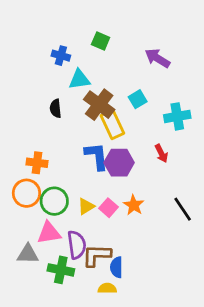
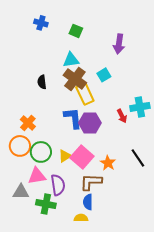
blue cross: (61, 56) -> (41, 23), moved
purple arrow: (157, 58) -> (119, 44), turned -114
cyan triangle: (79, 79) -> (71, 60), moved
cyan cross: (177, 116) -> (140, 107), moved
orange cross: (37, 163) -> (28, 123), turned 35
orange star: (134, 205) -> (108, 163), moved
pink square: (108, 208) -> (82, 157), size x1.6
brown L-shape: (97, 255) -> (91, 182), moved

